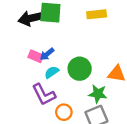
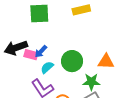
black arrow: (31, 18) -> (16, 48), moved

